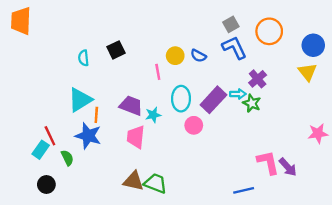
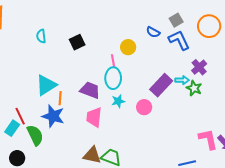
blue semicircle: (198, 56) -> (153, 32), moved
cyan semicircle: (84, 58) -> (41, 36), moved
cyan ellipse: (181, 99) -> (113, 78), moved
cyan star: (153, 115) -> (118, 101), moved
green semicircle: (67, 158) -> (35, 135), size x1.5

